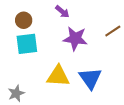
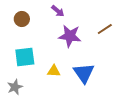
cyan square: (27, 44) -> (25, 57), moved
yellow triangle: (58, 76) -> (54, 71), size x0.6

